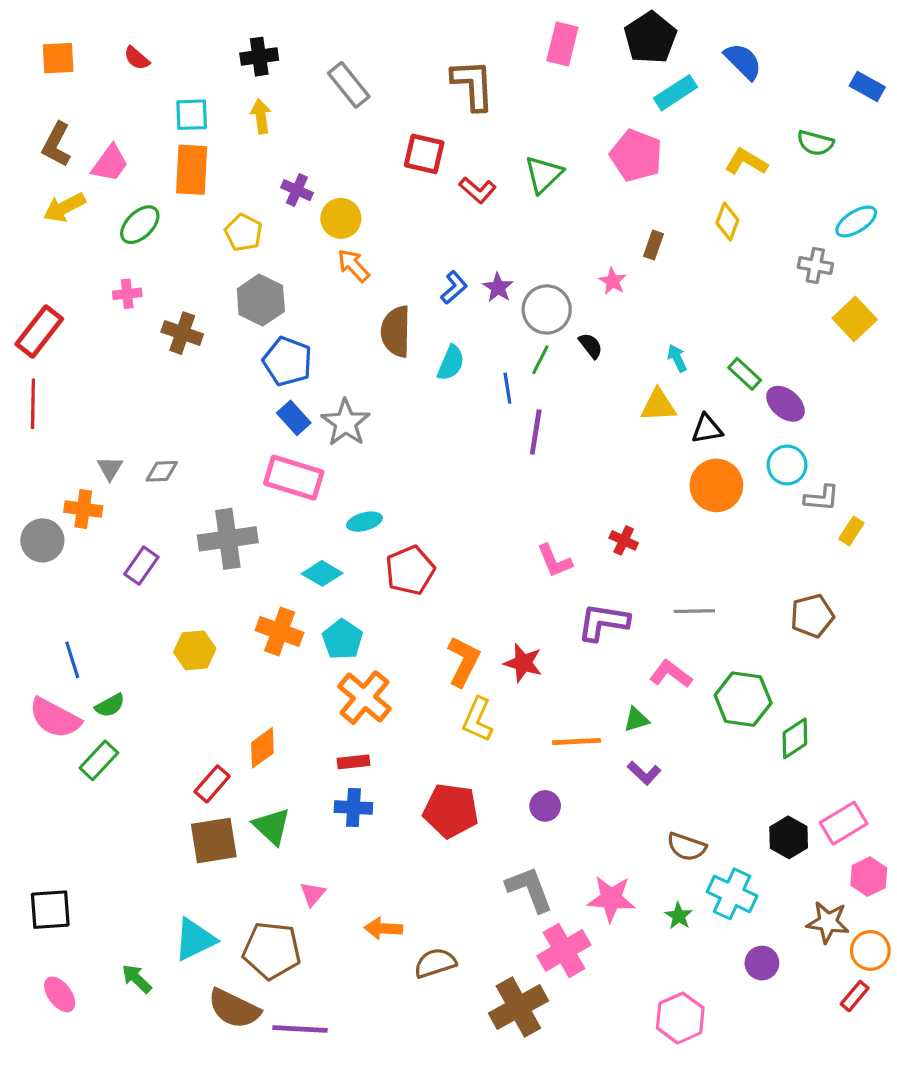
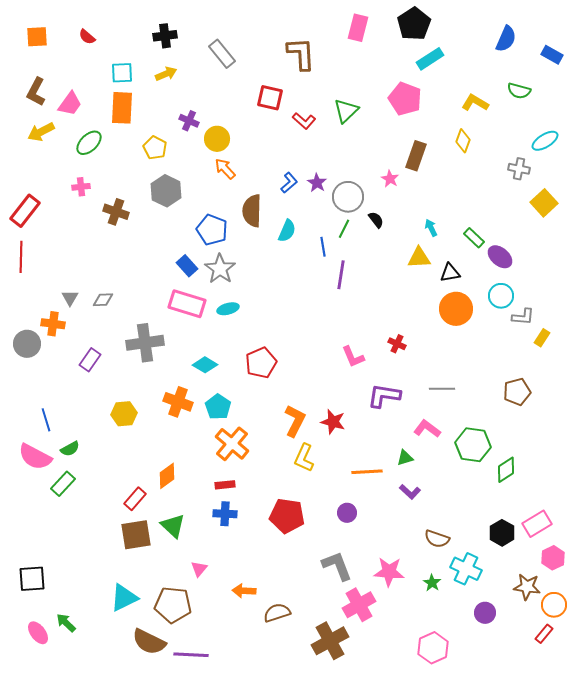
blue semicircle: (743, 61) -> (506, 39), moved, turned 68
yellow arrow: (261, 116) -> (166, 74), turned 75
brown rectangle: (654, 245) -> (416, 156), size x1.6
blue pentagon: (287, 361) -> (212, 230), moved
cyan ellipse: (364, 522) -> (228, 309), moved
green arrow: (137, 979) -> (66, 623), moved

